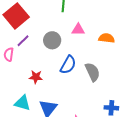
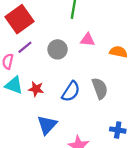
blue semicircle: (68, 65) -> (71, 91), moved
cyan triangle: (22, 103) -> (14, 85), moved

